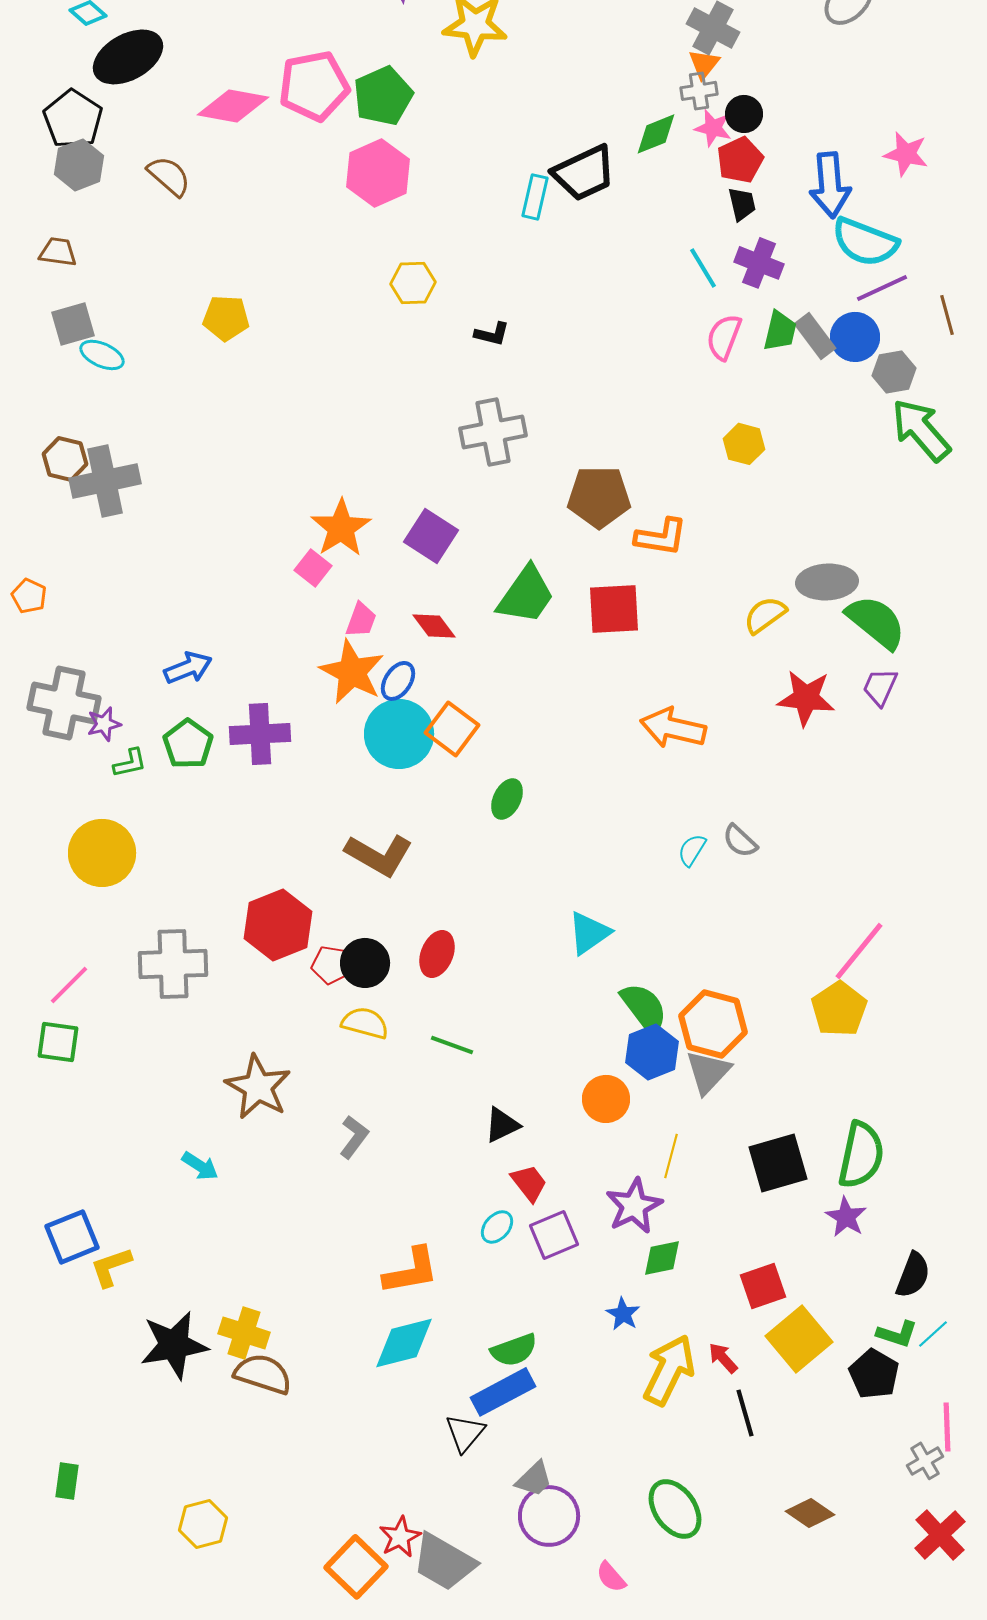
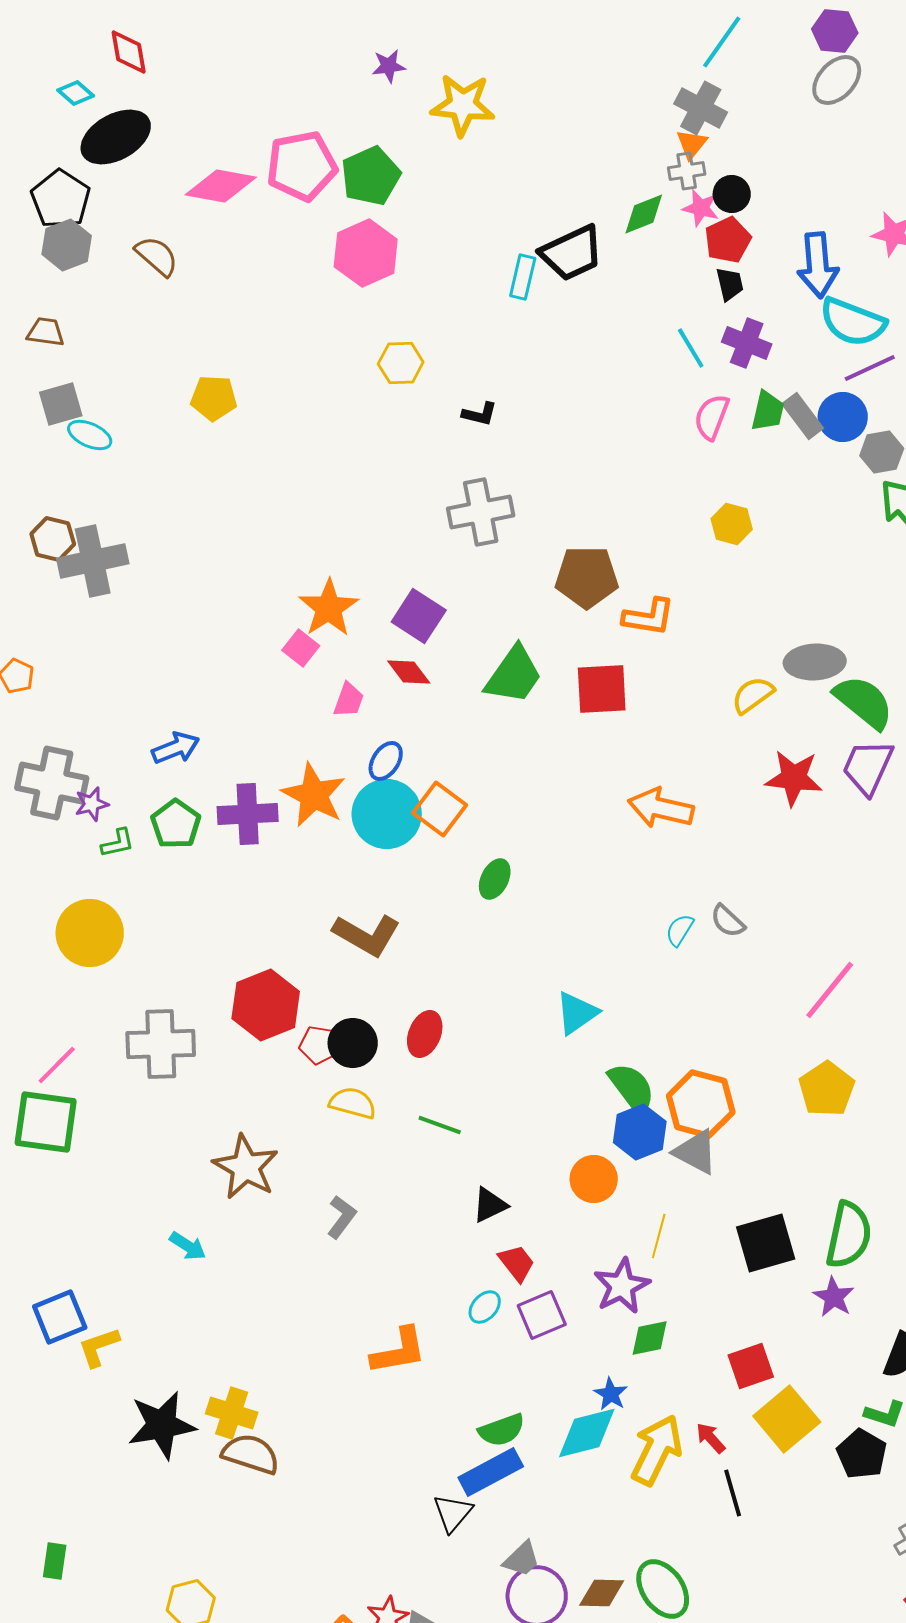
red diamond: (434, 626) -> (409, 672), moved
orange star: (352, 672) -> (314, 795), moved
purple trapezoid: (880, 687) -> (868, 767), size x1.5
pink line: (859, 951) -> (830, 990), moved
green square: (58, 1042) -> (46, 1122), size x1.5
gray triangle: (708, 1072) -> (696, 1152), turned -45
cyan diamond: (404, 1343) -> (587, 1433), moved
brown diamond: (810, 1513) -> (602, 1593), moved, turned -33

